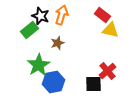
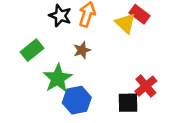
green rectangle: (30, 30) -> (32, 50), moved
yellow triangle: (110, 30) -> (125, 23), moved, turned 30

